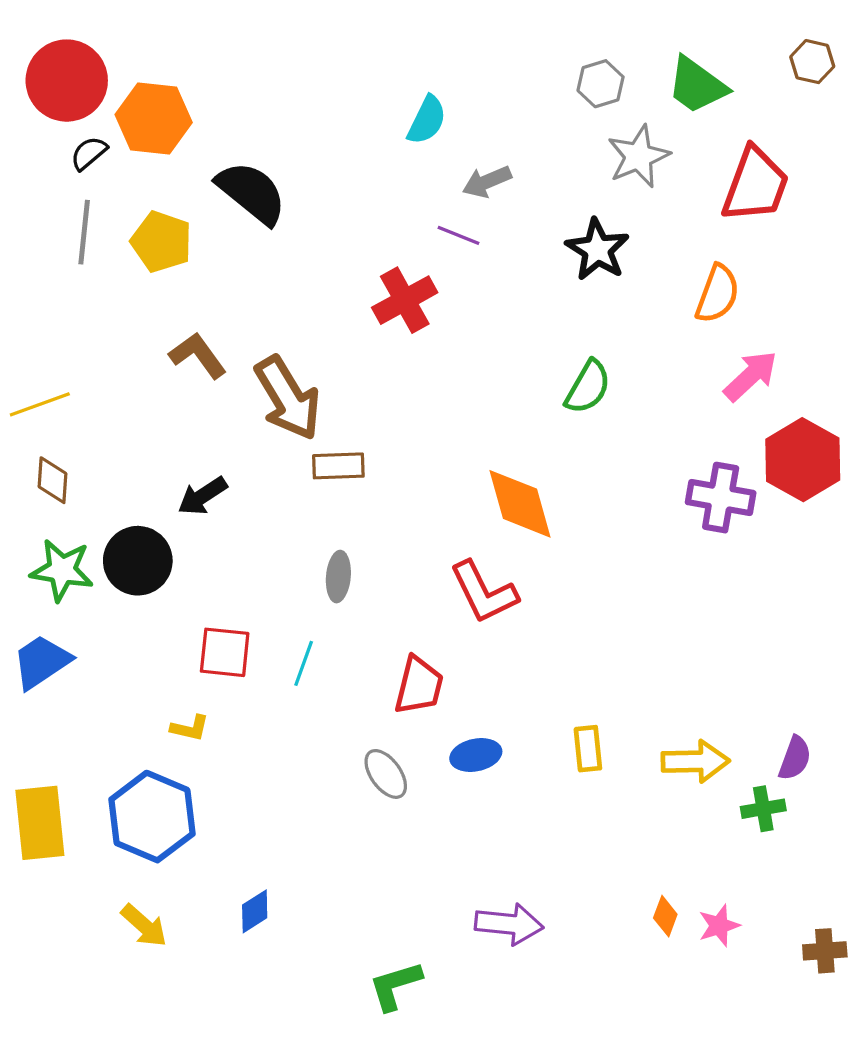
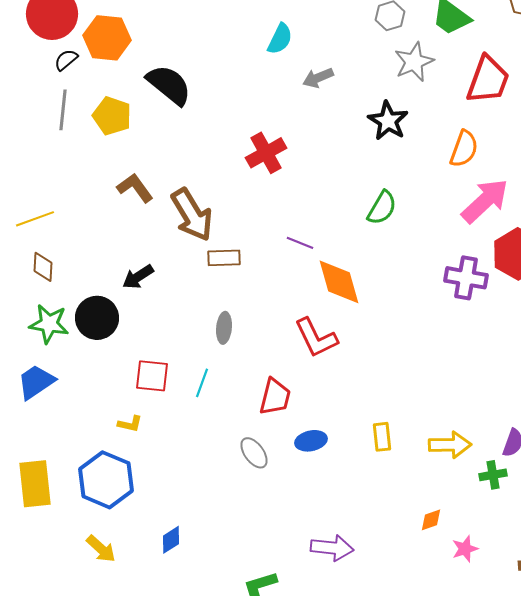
purple line: (458, 235) -> (300, 243), moved
pink arrow: (751, 376) -> (485, 201), size x1.4
orange diamond: (665, 916) -> (431, 520), moved, turned 50

